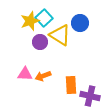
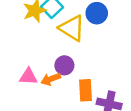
purple circle: (40, 42) -> (64, 65), moved

